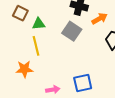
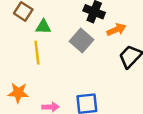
orange star: (24, 69) -> (18, 93), moved

